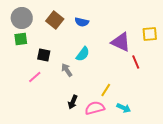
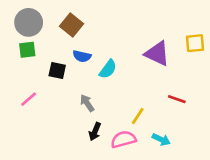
blue semicircle: (82, 22) -> (82, 56), moved
red line: (136, 62) -> (177, 99), moved, turned -48
gray arrow: (67, 70) -> (87, 103), moved
pink line: (35, 77) -> (29, 99), moved

